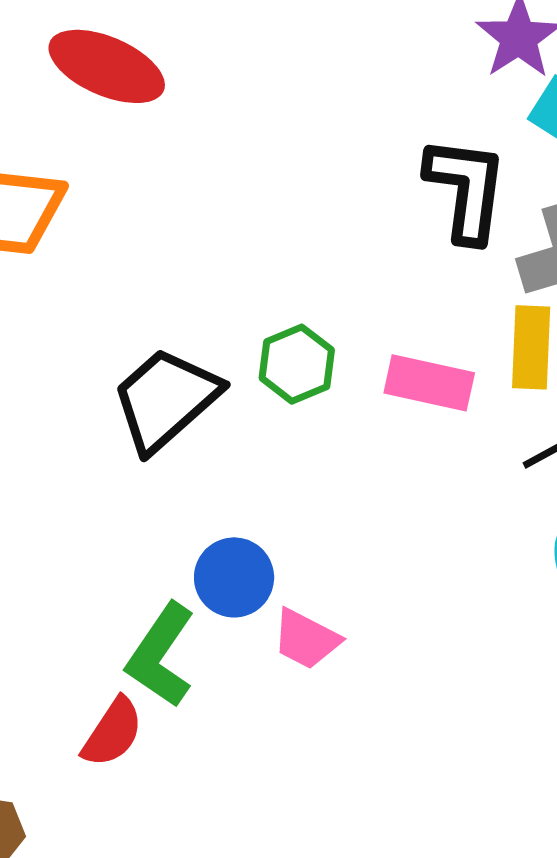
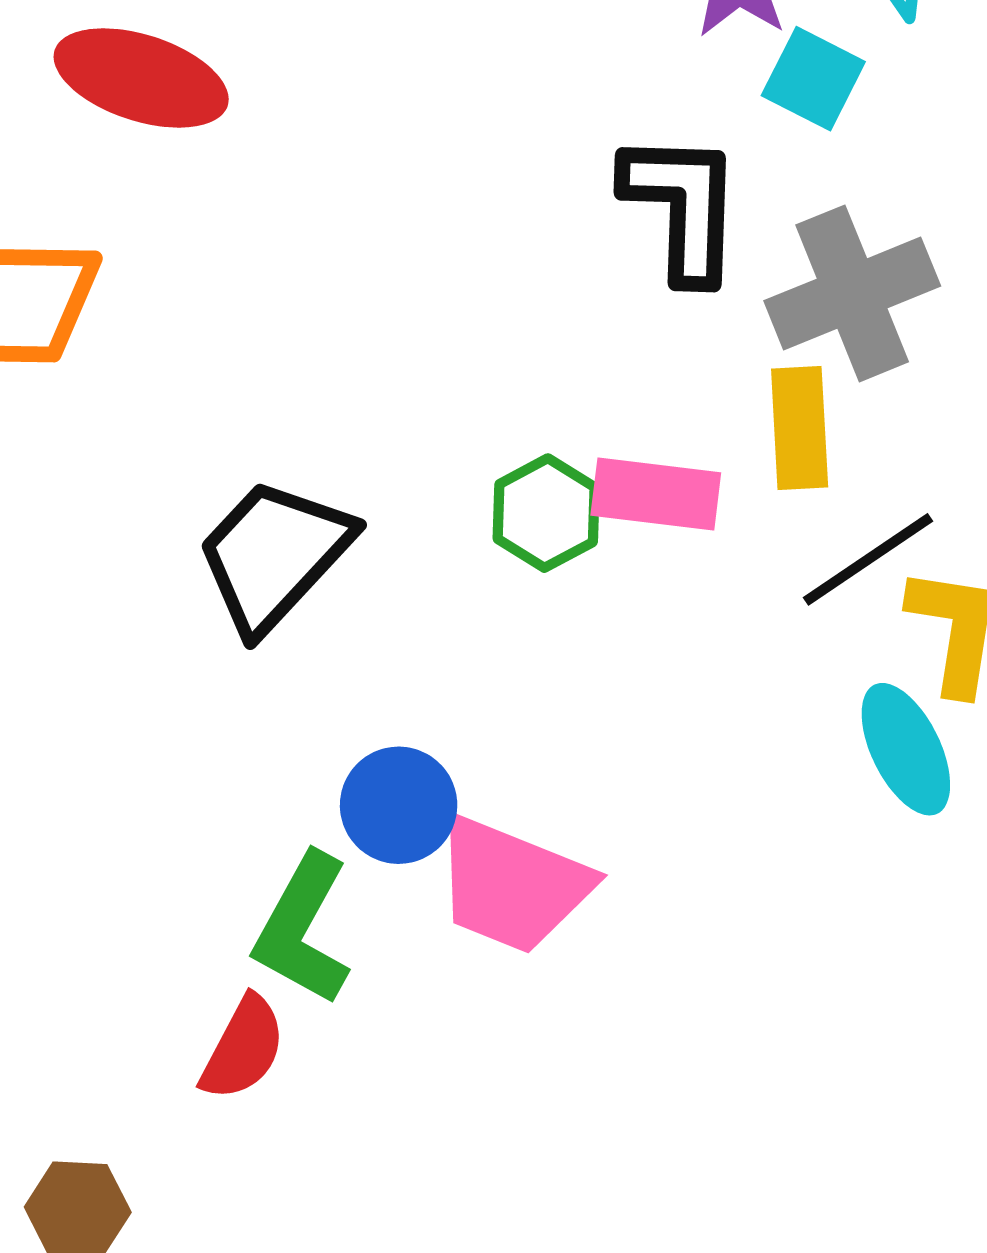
green hexagon: (297, 364) -> (546, 513), moved
pink trapezoid: (306, 639) -> (512, 885), size x1.6

